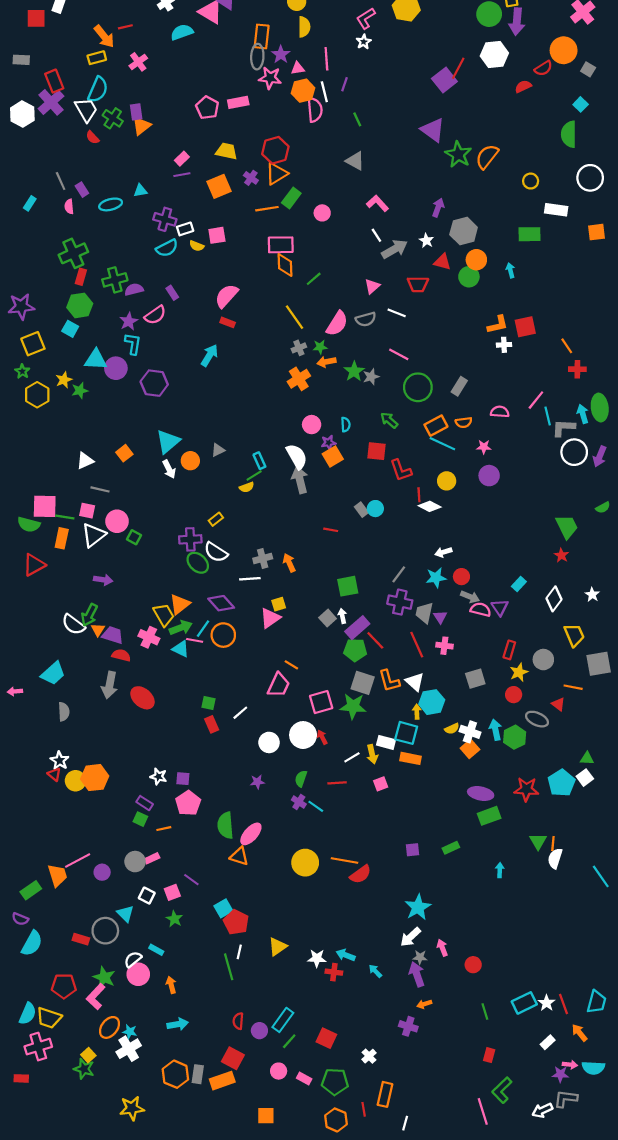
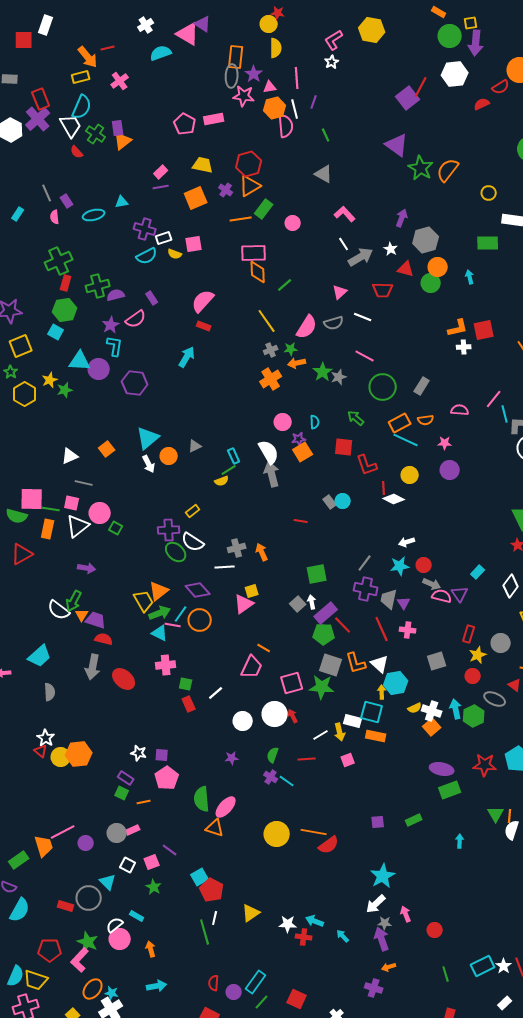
pink cross: (149, 637) -> (166, 665), moved, turned -30

